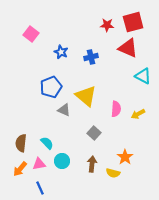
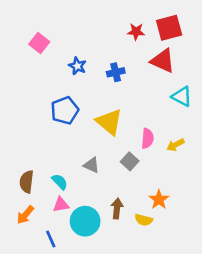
gray triangle: (64, 110) -> (91, 165), moved
gray square: (94, 133) -> (130, 161), moved
cyan circle: (62, 161) -> (85, 221), moved, size x1.5
pink triangle: (39, 164) -> (61, 205), moved

